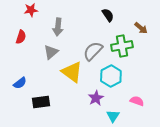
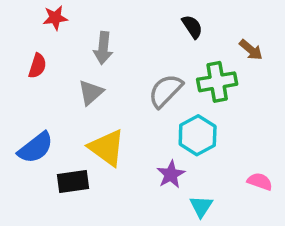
yellow triangle: (72, 72) -> (107, 148), moved
blue semicircle: (20, 83) -> (36, 148), size x1.5
pink semicircle: (137, 101) -> (260, 182), moved

